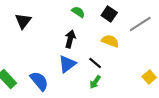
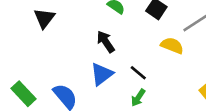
black arrow: (70, 39) -> (106, 42), turned -48
yellow semicircle: (110, 41) -> (172, 45), moved

